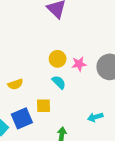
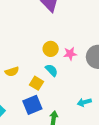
yellow square: (44, 106) -> (36, 83), moved, turned 32
blue square: (22, 118) -> (32, 105), moved

